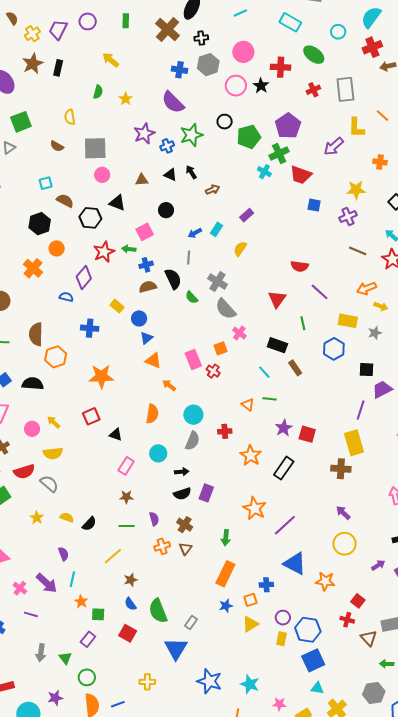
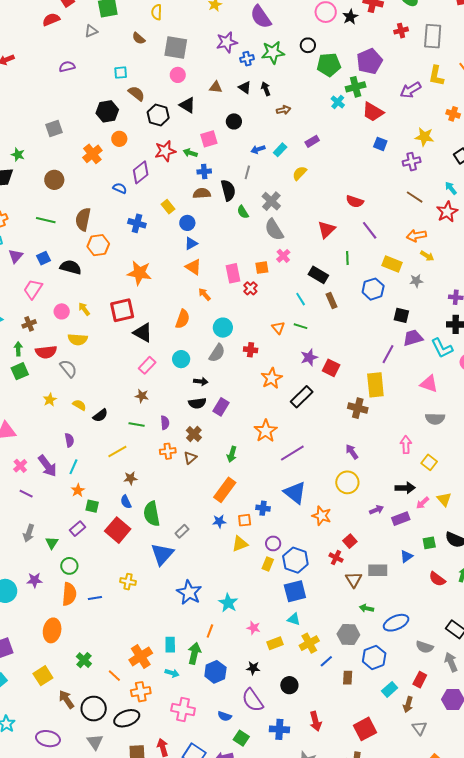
red square: (91, 416) -> (122, 310), size x1.4
black triangle: (116, 435) -> (143, 333), size x1.5
red square: (128, 633) -> (118, 530), size x1.4

